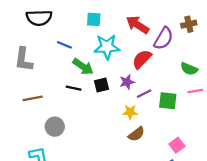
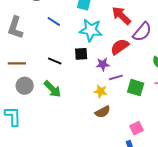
green arrow: (83, 67) -> (52, 89), moved
black square: (101, 85) -> (81, 54), moved
gray circle: (55, 127) -> (25, 86), moved

